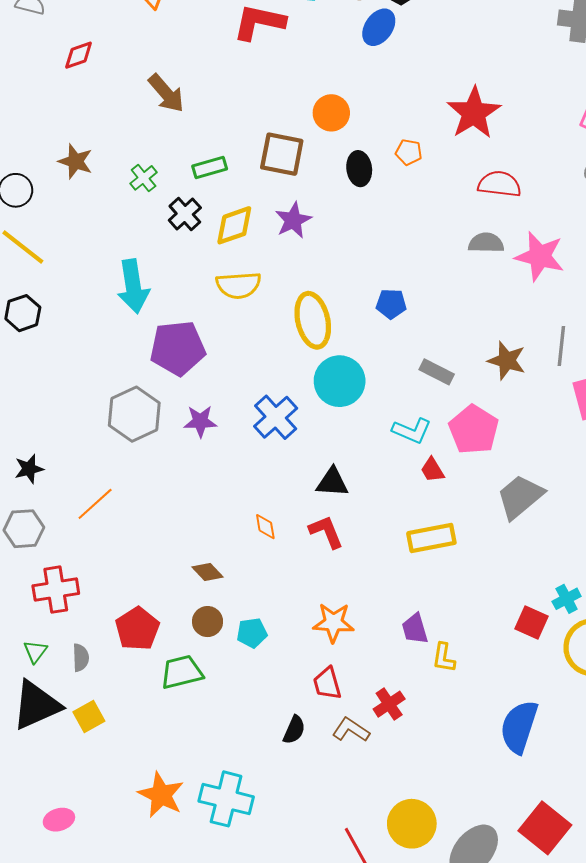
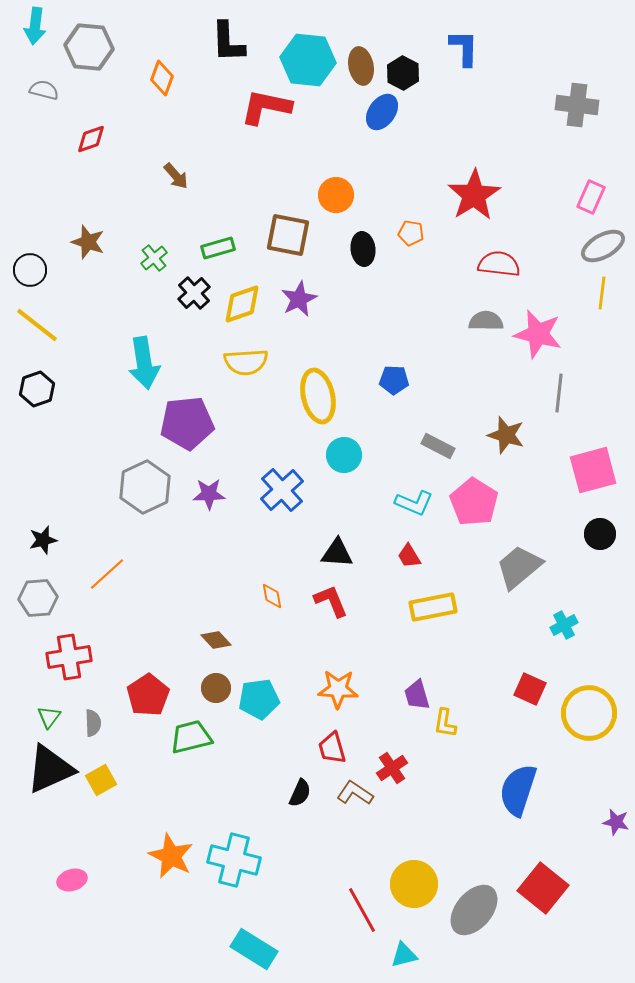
brown arrow: (166, 93) -> (176, 176), size x0.7
gray line: (561, 346) -> (559, 393), moved
cyan circle: (340, 381) -> (344, 455), size x0.7
red trapezoid: (432, 470) -> (409, 556), moved
cyan cross: (567, 599) -> (564, 625), moved
cyan pentagon: (252, 633) -> (259, 699), size x1.4

